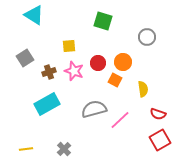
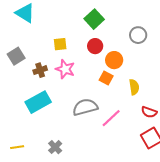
green square: (103, 21) -> (94, 19), turned 30
red circle: (98, 63) -> (95, 46), moved

